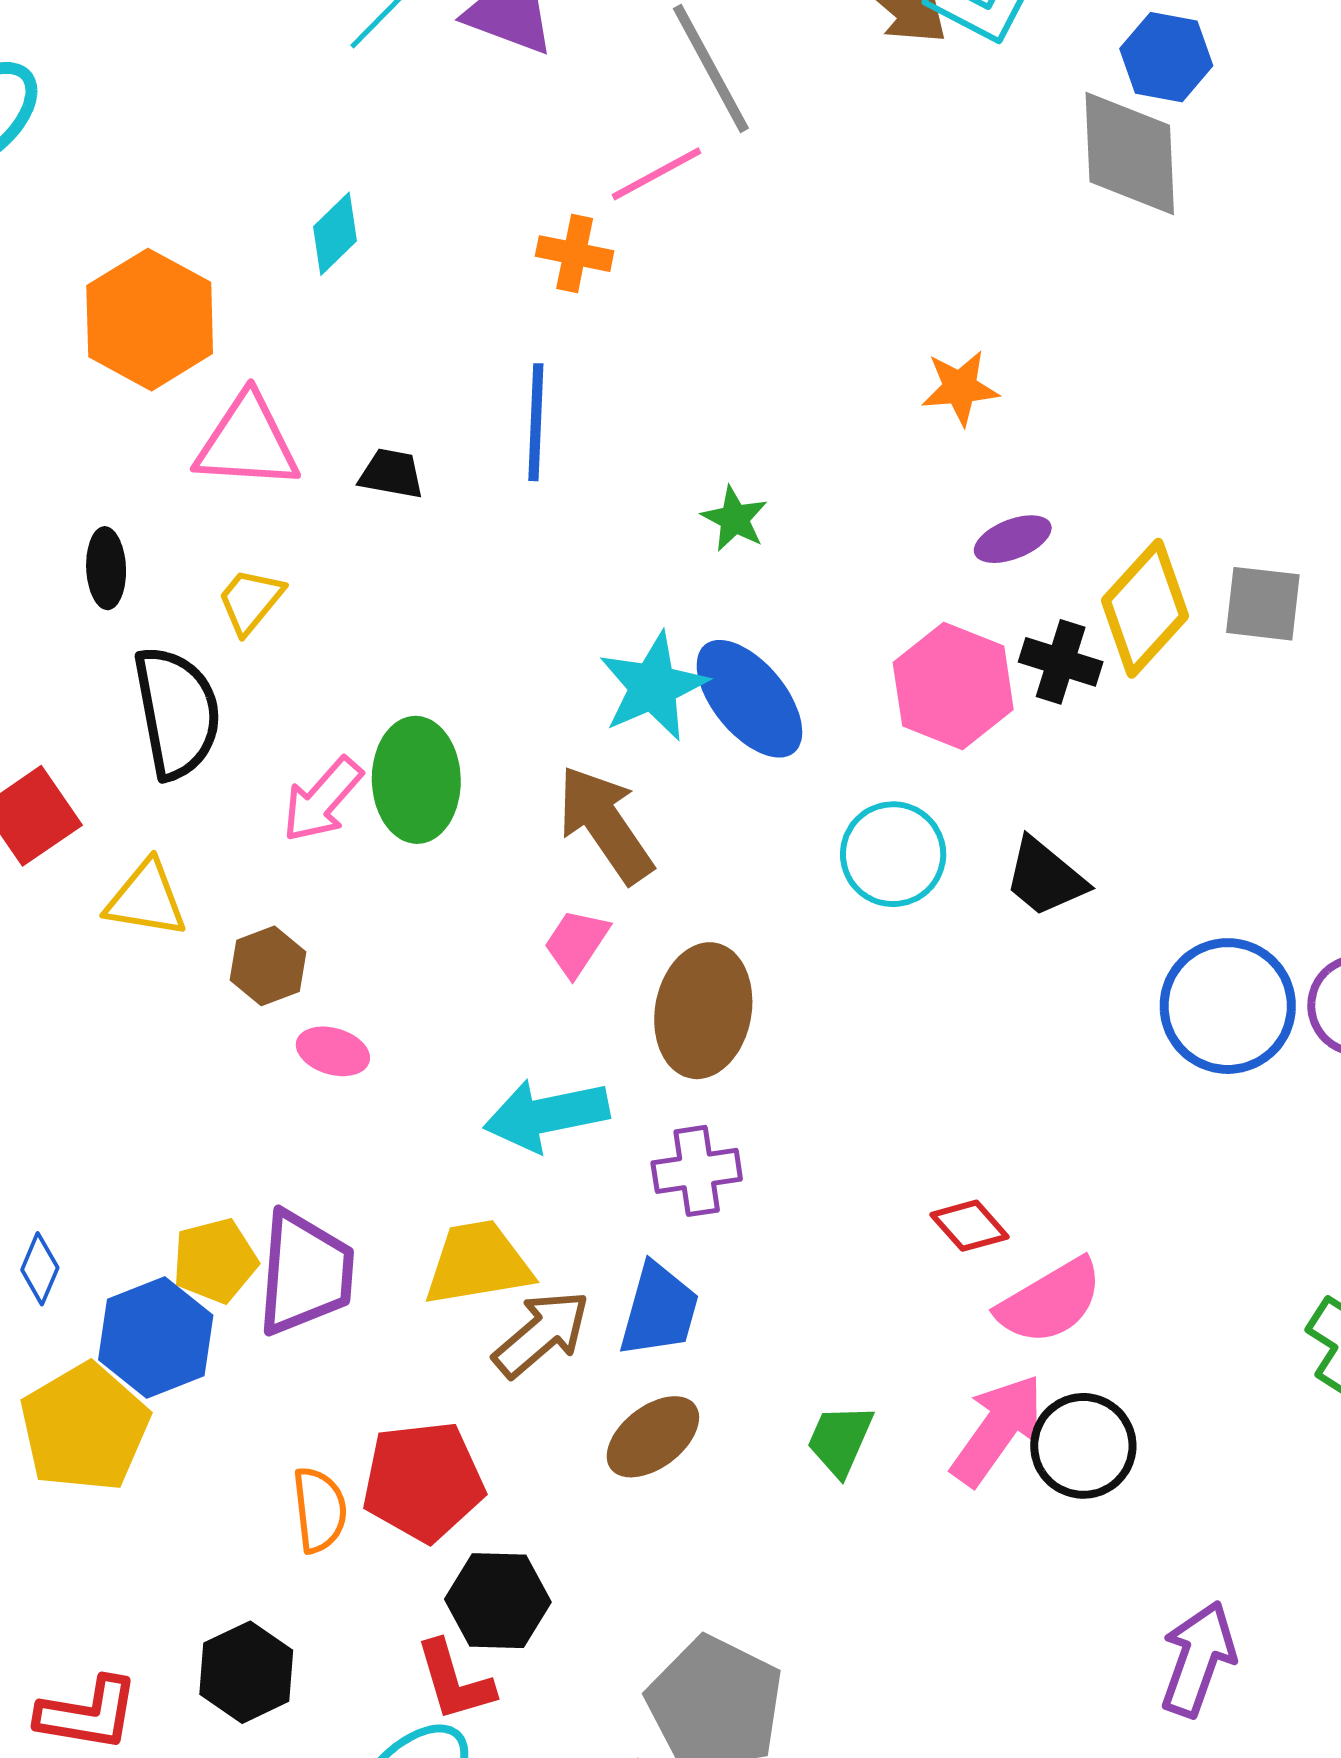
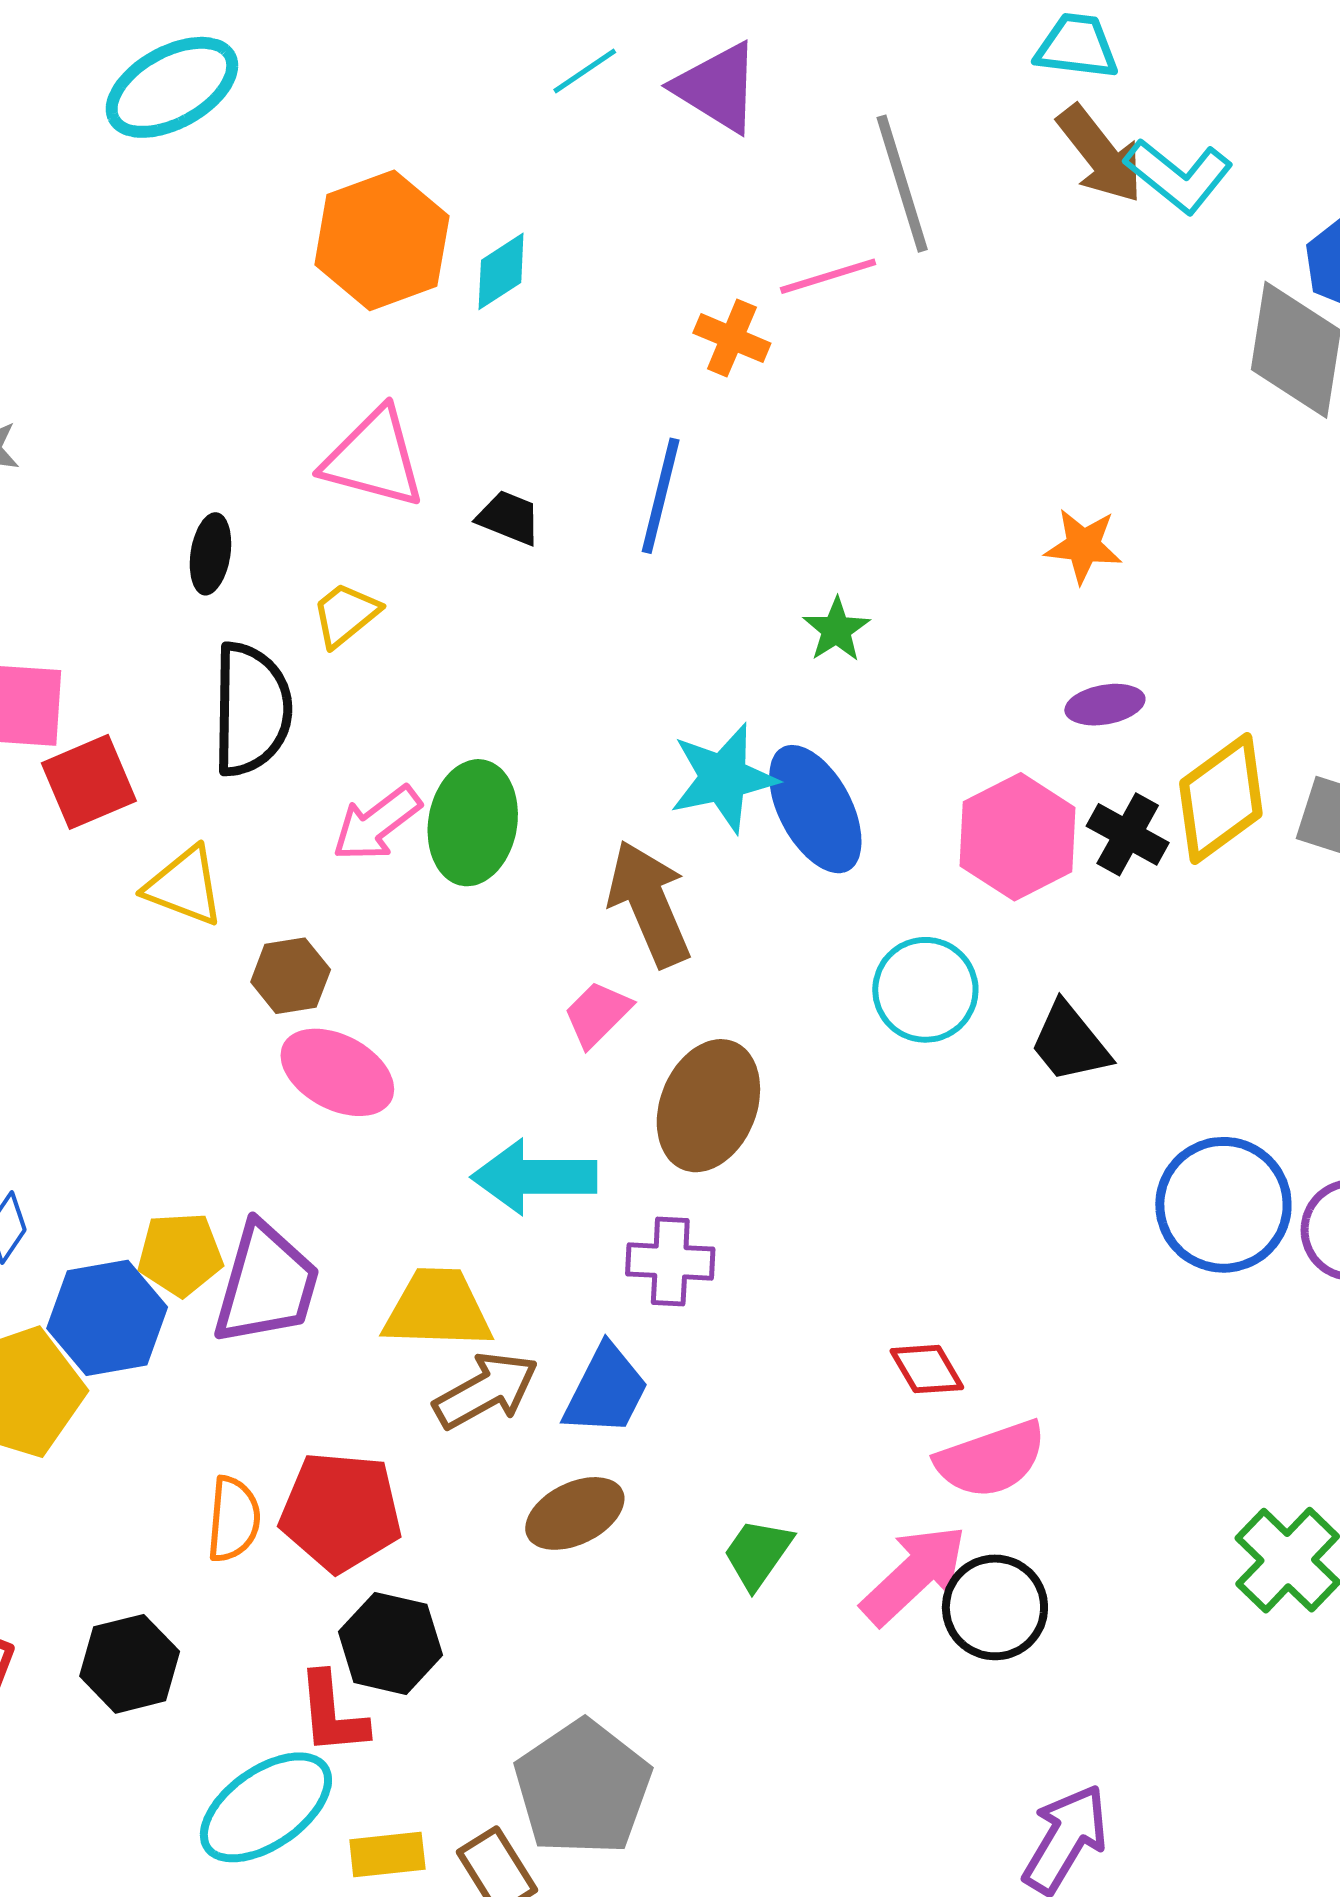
orange hexagon: (150, 320) -> (382, 240), moved
pink ellipse: (333, 1051) -> (337, 1072), size x1.6

